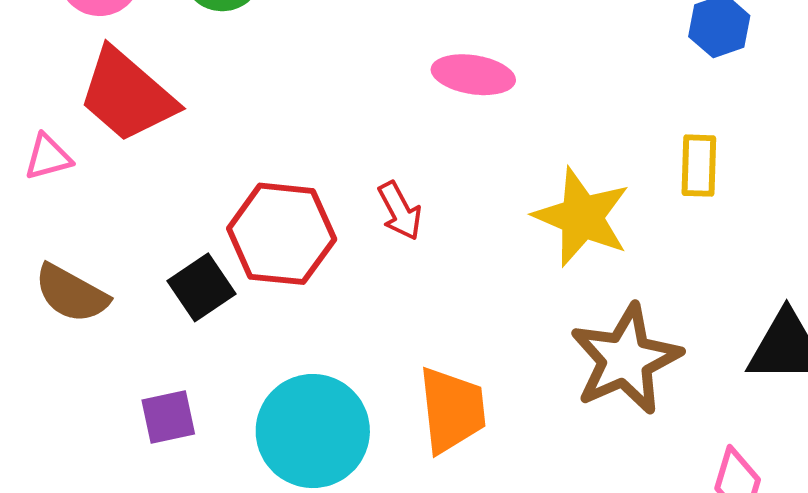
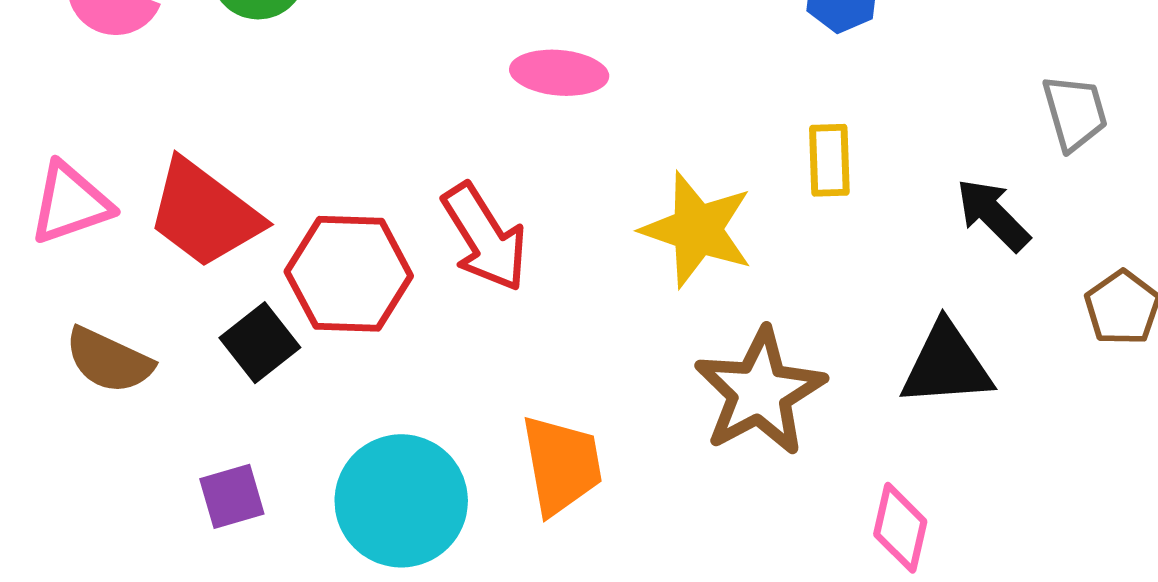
red trapezoid: (127, 95) -> (204, 214), moved
pink triangle: (48, 157) -> (70, 203), size x1.5
red arrow: (400, 211) -> (485, 237), size x1.6

